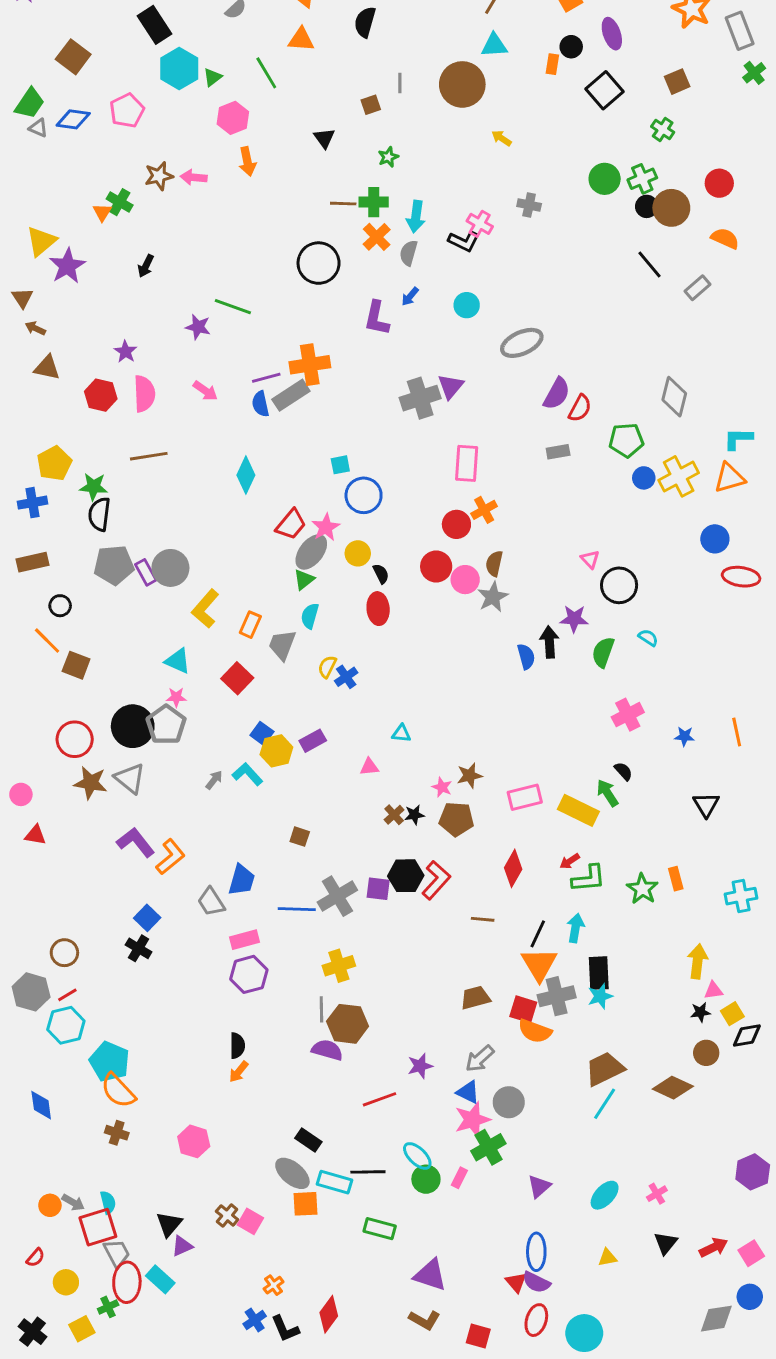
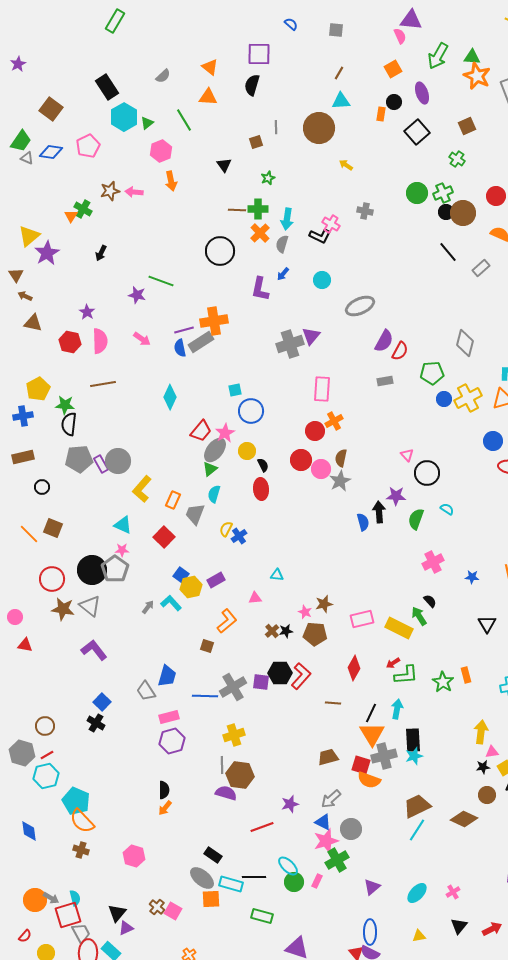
orange line: (47, 641) -> (29, 534), moved
orange L-shape: (170, 857) -> (227, 621), moved
orange circle: (50, 1205) -> (35, 900), size x1.5

